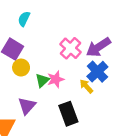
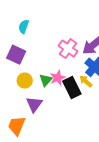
yellow circle: (21, 68) -> (25, 81), moved
black rectangle: (68, 114) -> (72, 88), moved

